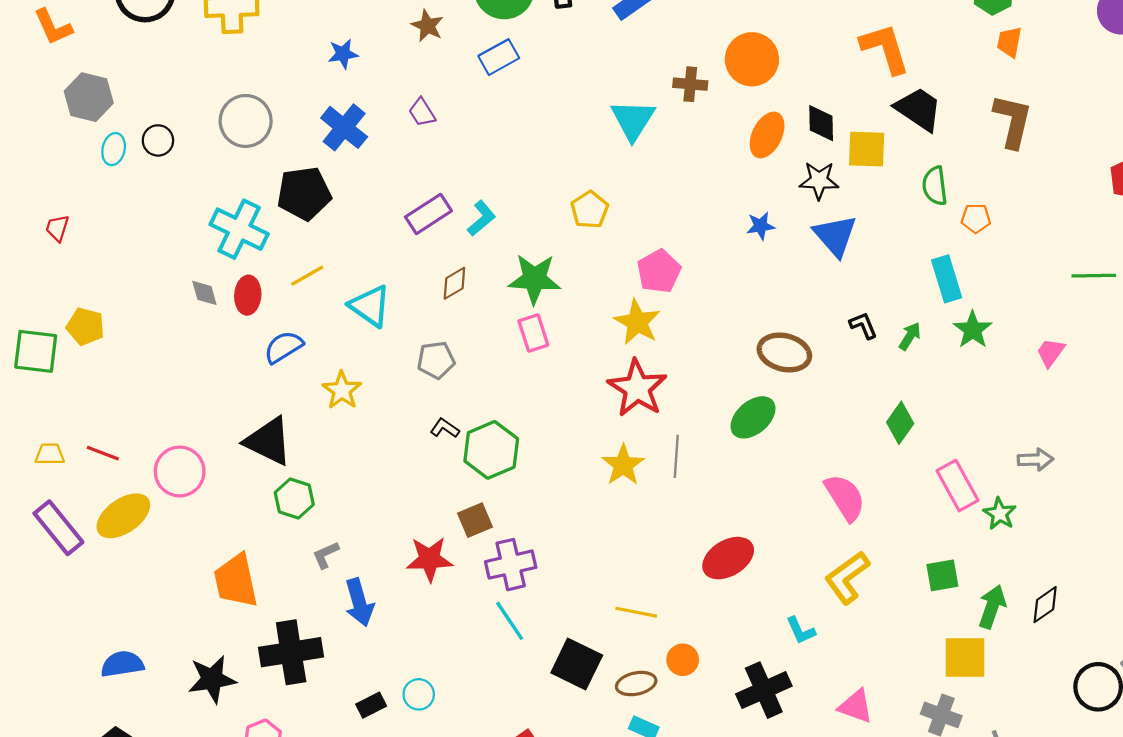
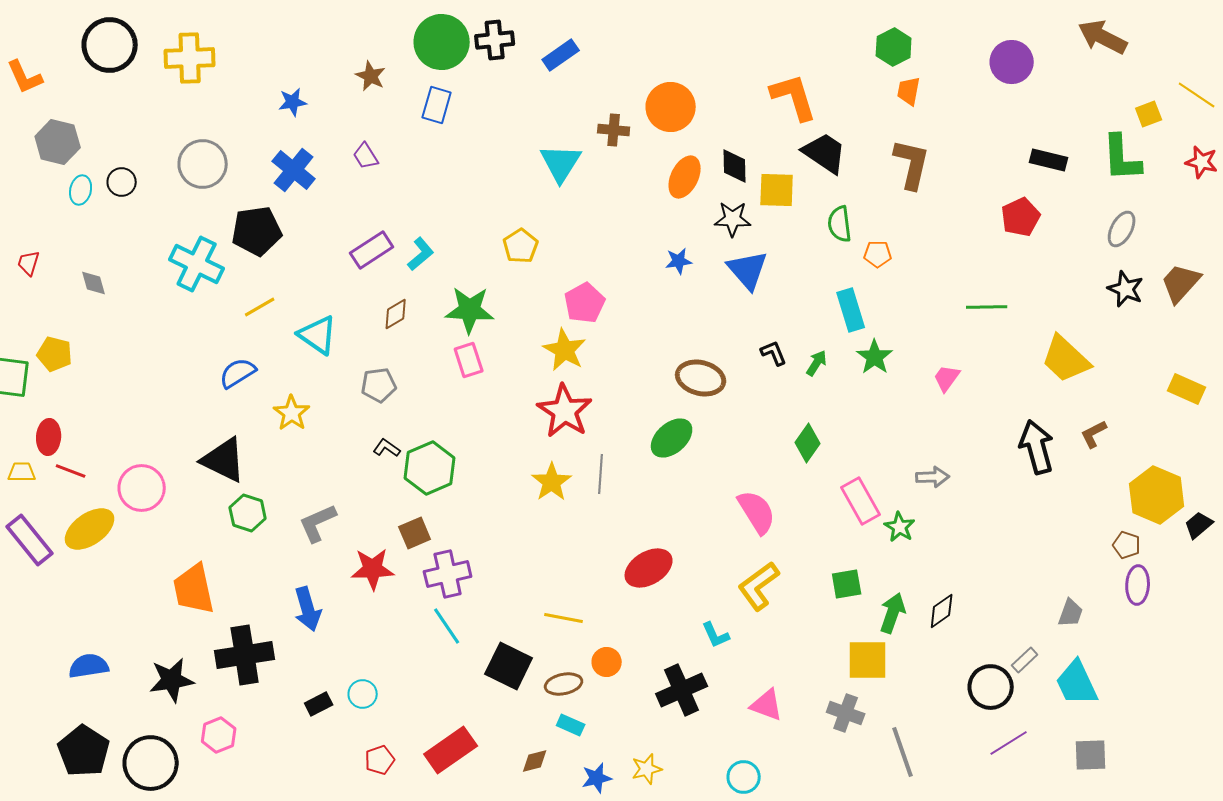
blue rectangle: (499, 57) -> (437, 105), turned -45
gray diamond: (204, 293) -> (94, 283), moved
red ellipse: (248, 295) -> (49, 437), moved
gray L-shape: (326, 555) -> (318, 523), moved, size x1.5

